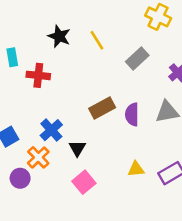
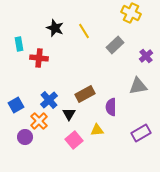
brown rectangle: (102, 108) -> (85, 94), moved
purple semicircle: (132, 114) -> (111, 107), moved
yellow triangle: (136, 169) -> (97, 130), moved

